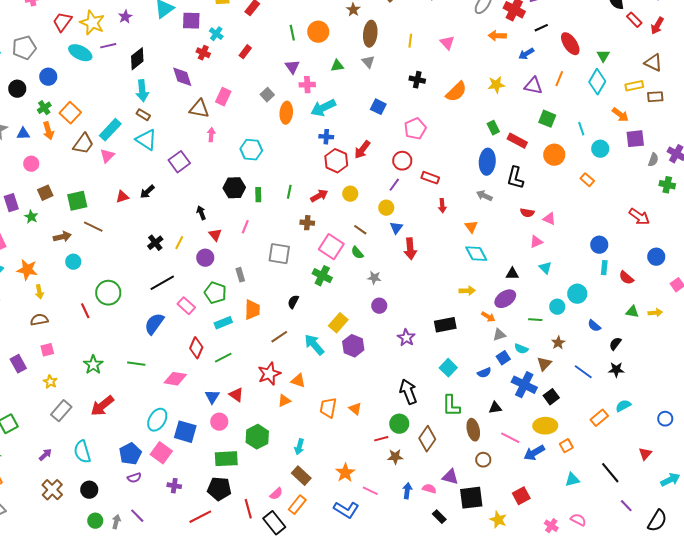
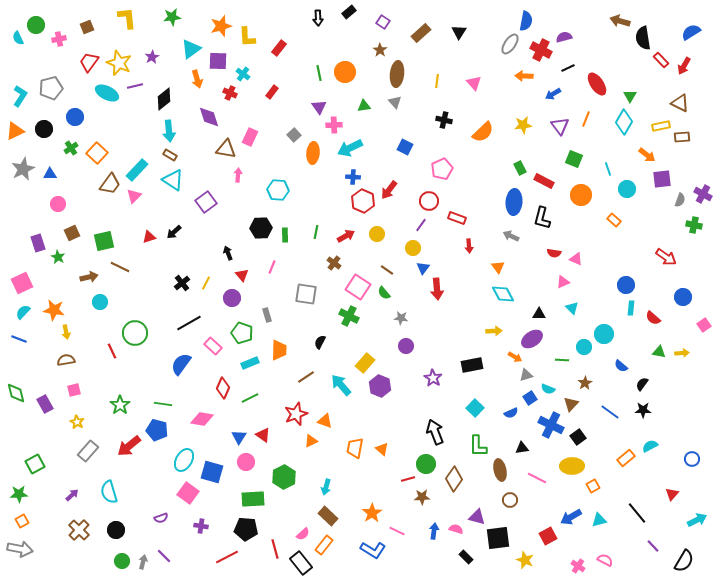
purple triangle: (533, 86) -> (560, 126), turned 42
orange arrow: (48, 131) -> (197, 79), moved
brown cross: (307, 223) -> (334, 263), turned 32
blue arrow: (534, 453) -> (571, 517), moved
blue pentagon: (130, 454) -> (157, 430), moved, turned -30

